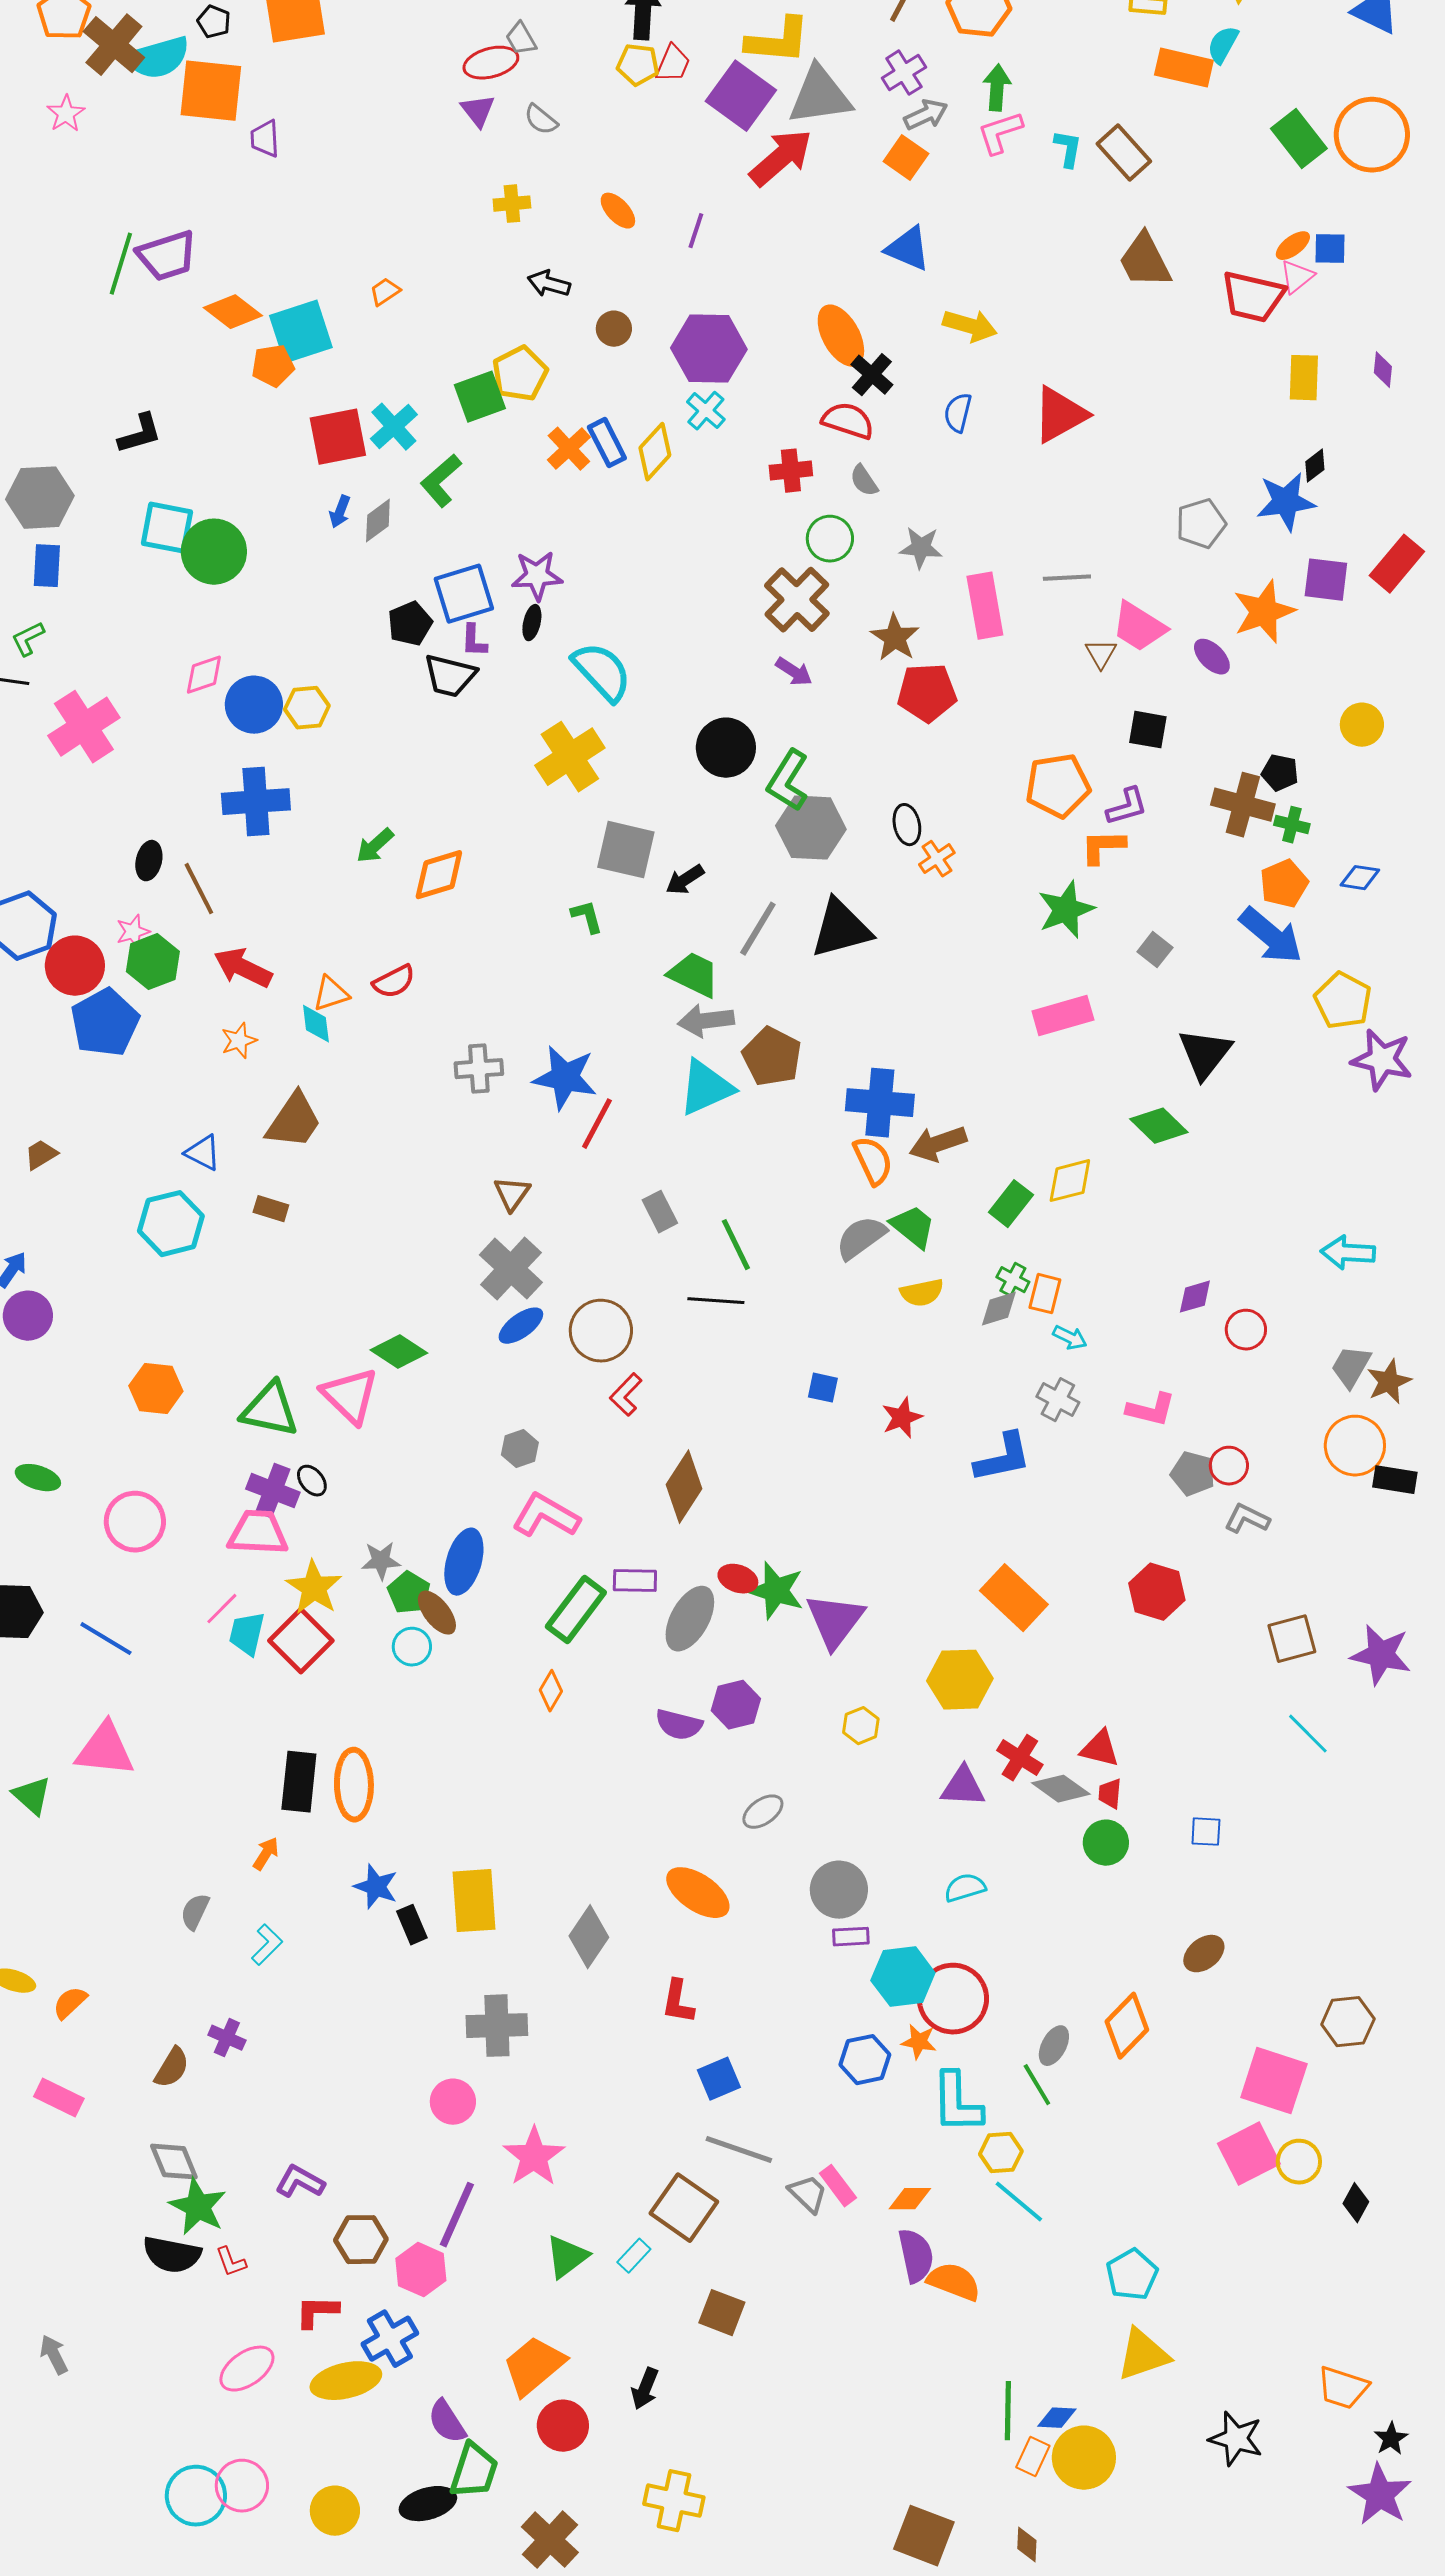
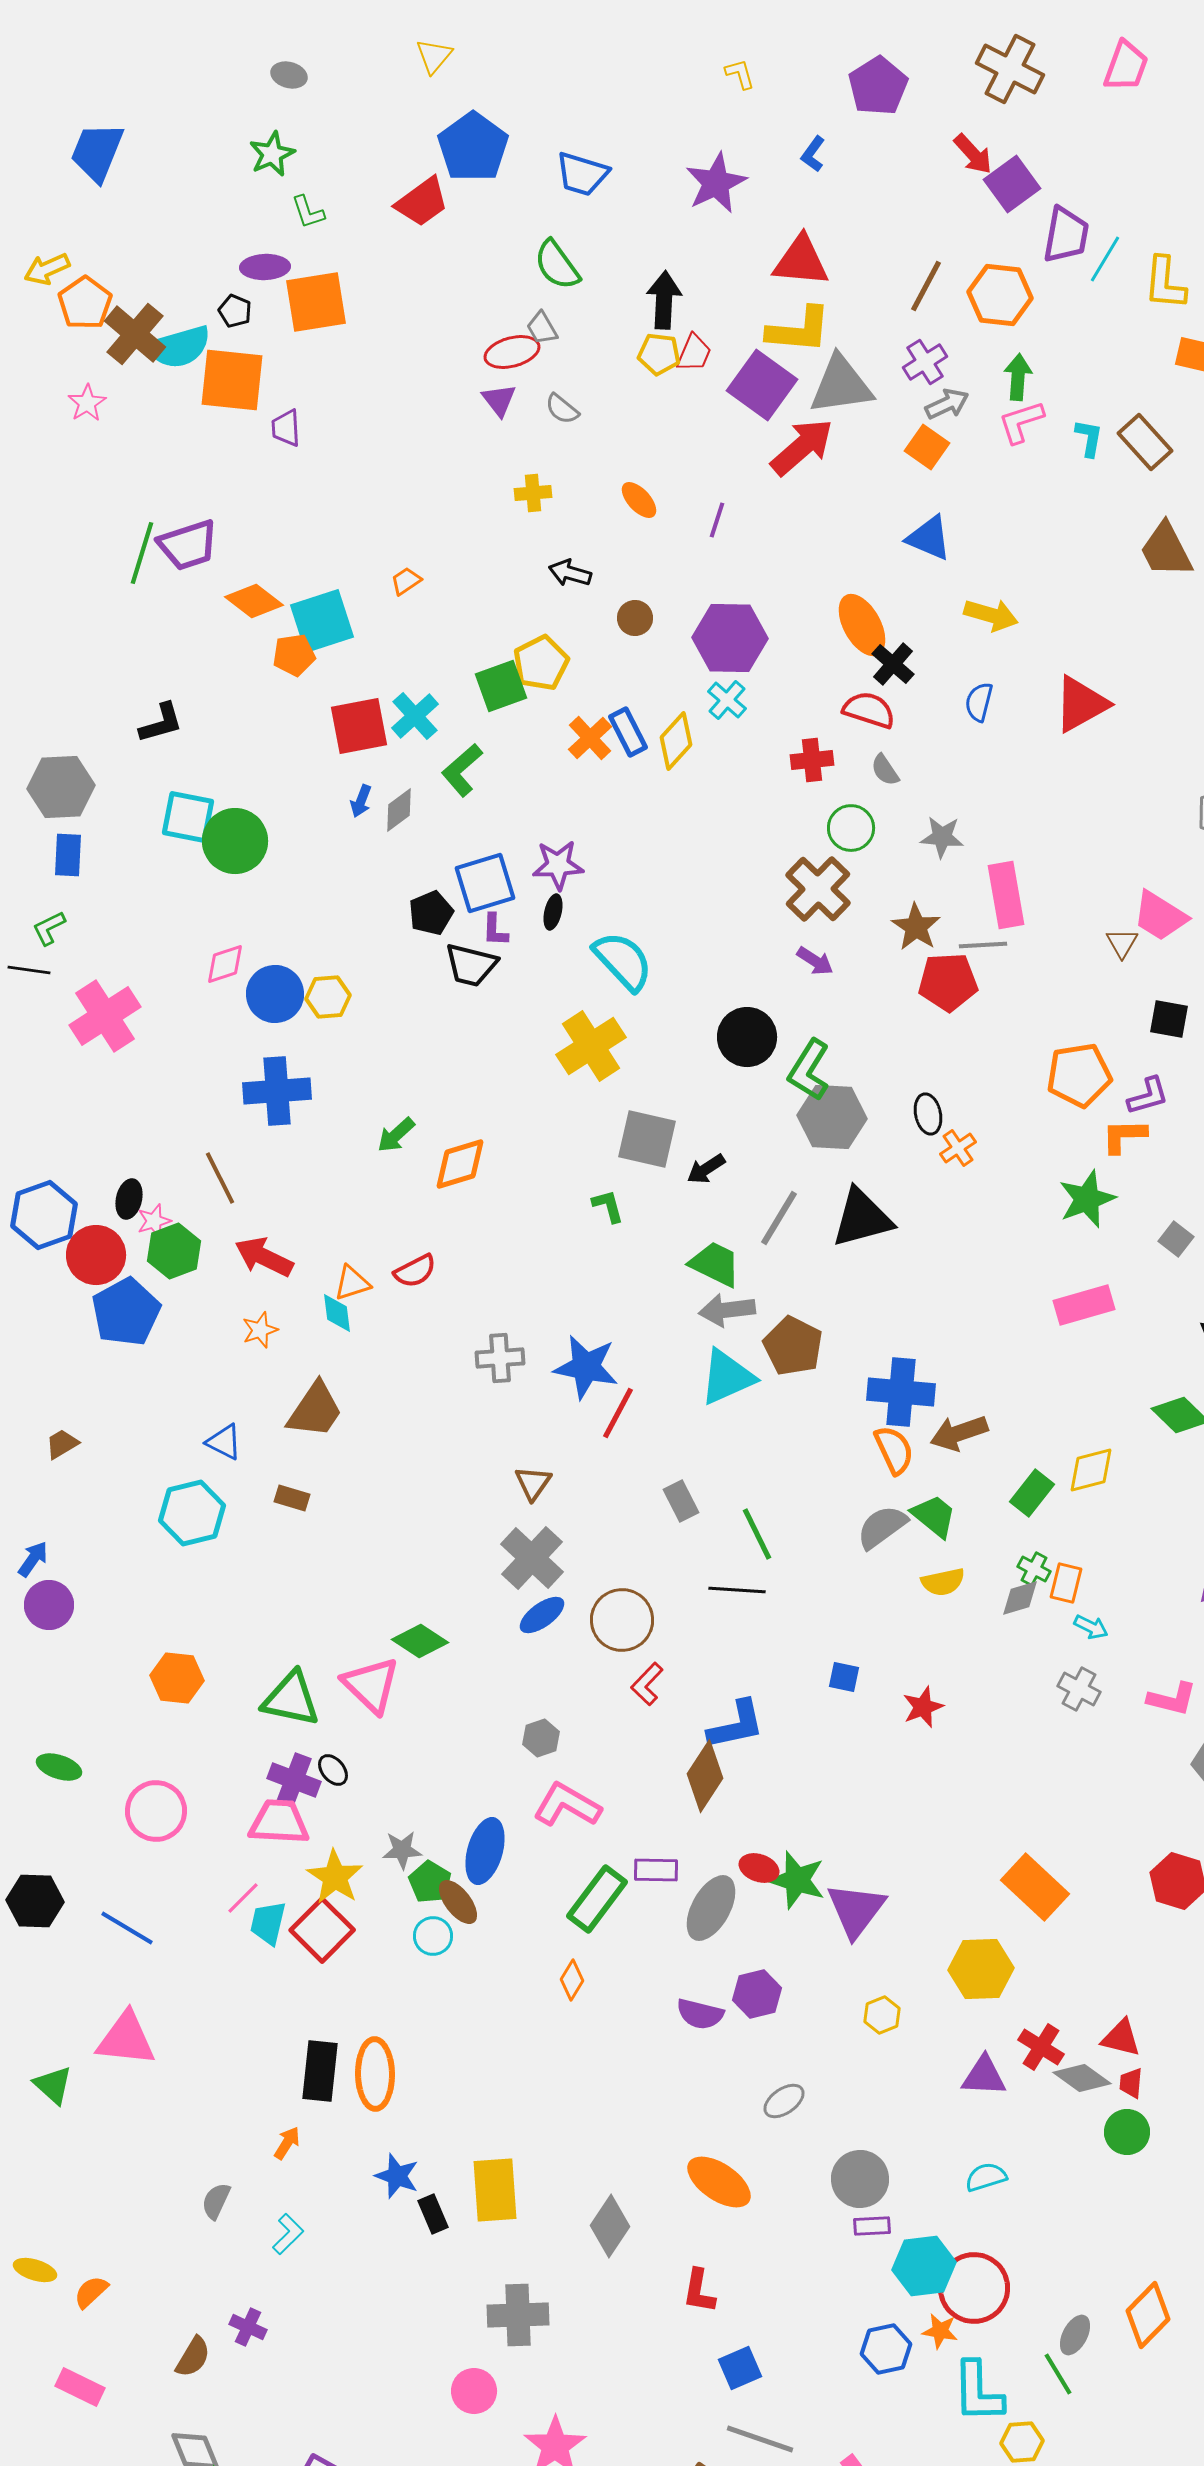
gray line: (1067, 578) -> (983, 945), moved
black ellipse: (149, 861) -> (129, 1199), moved
blue L-shape: (1003, 1458) -> (736, 1725), moved

